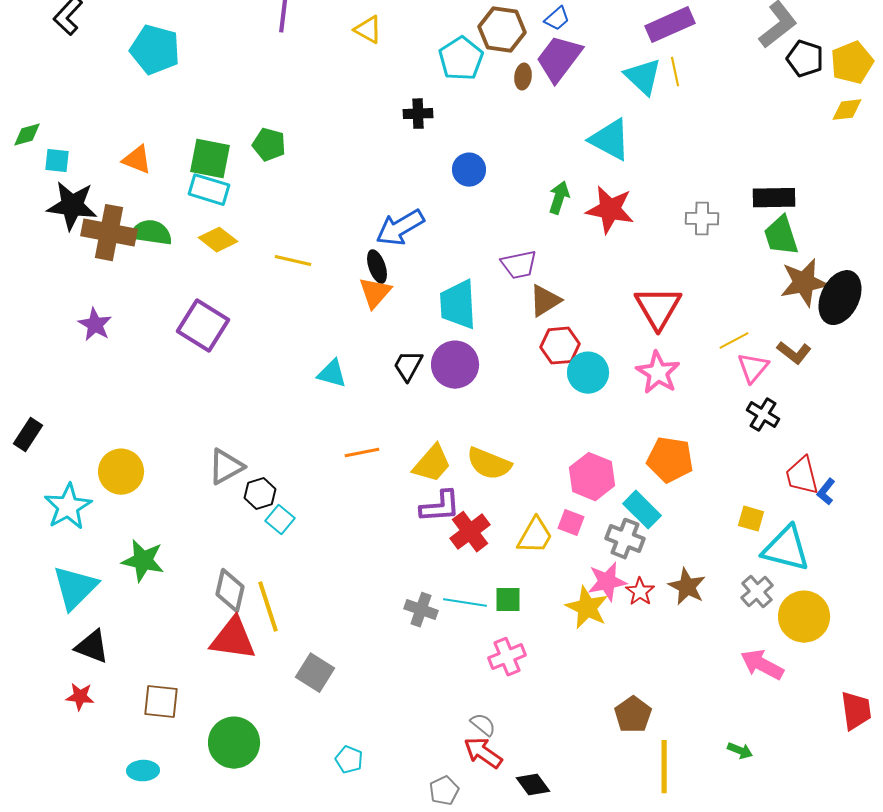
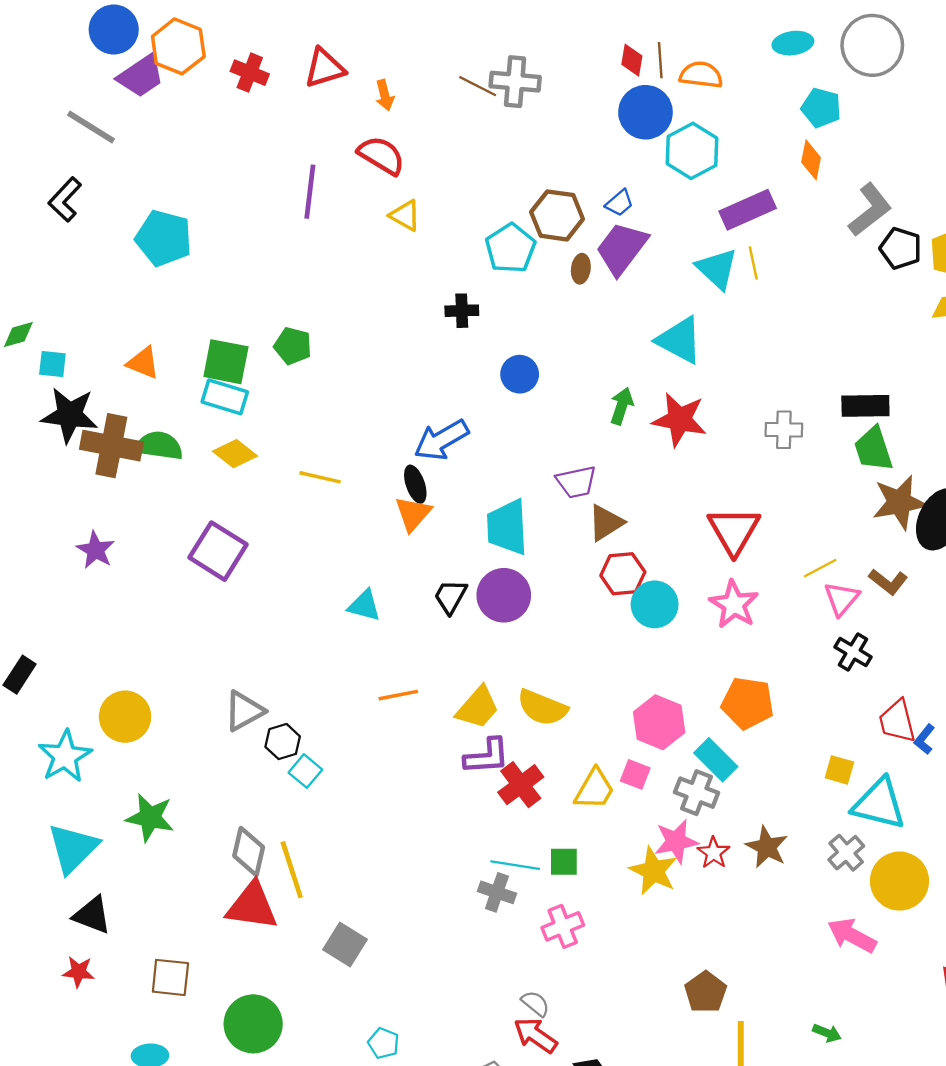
gray cross: (421, 610) -> (497, 892), moved

